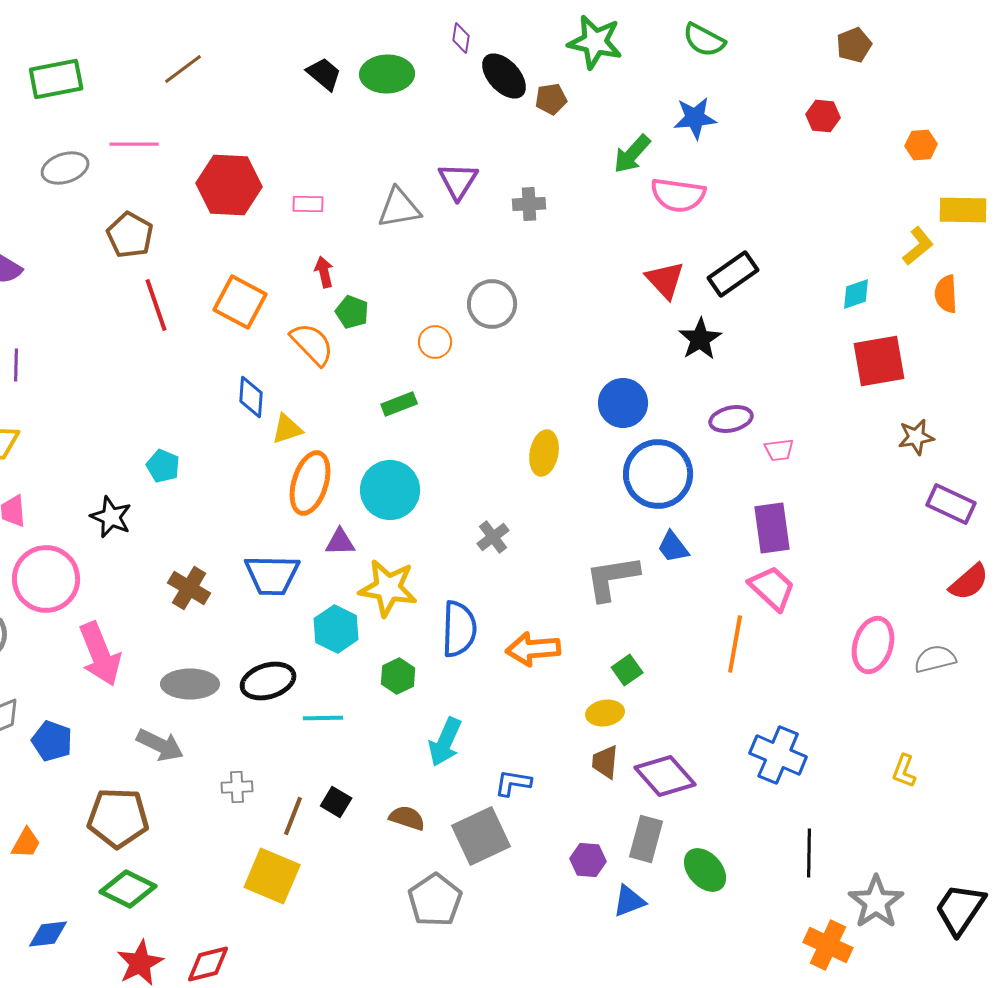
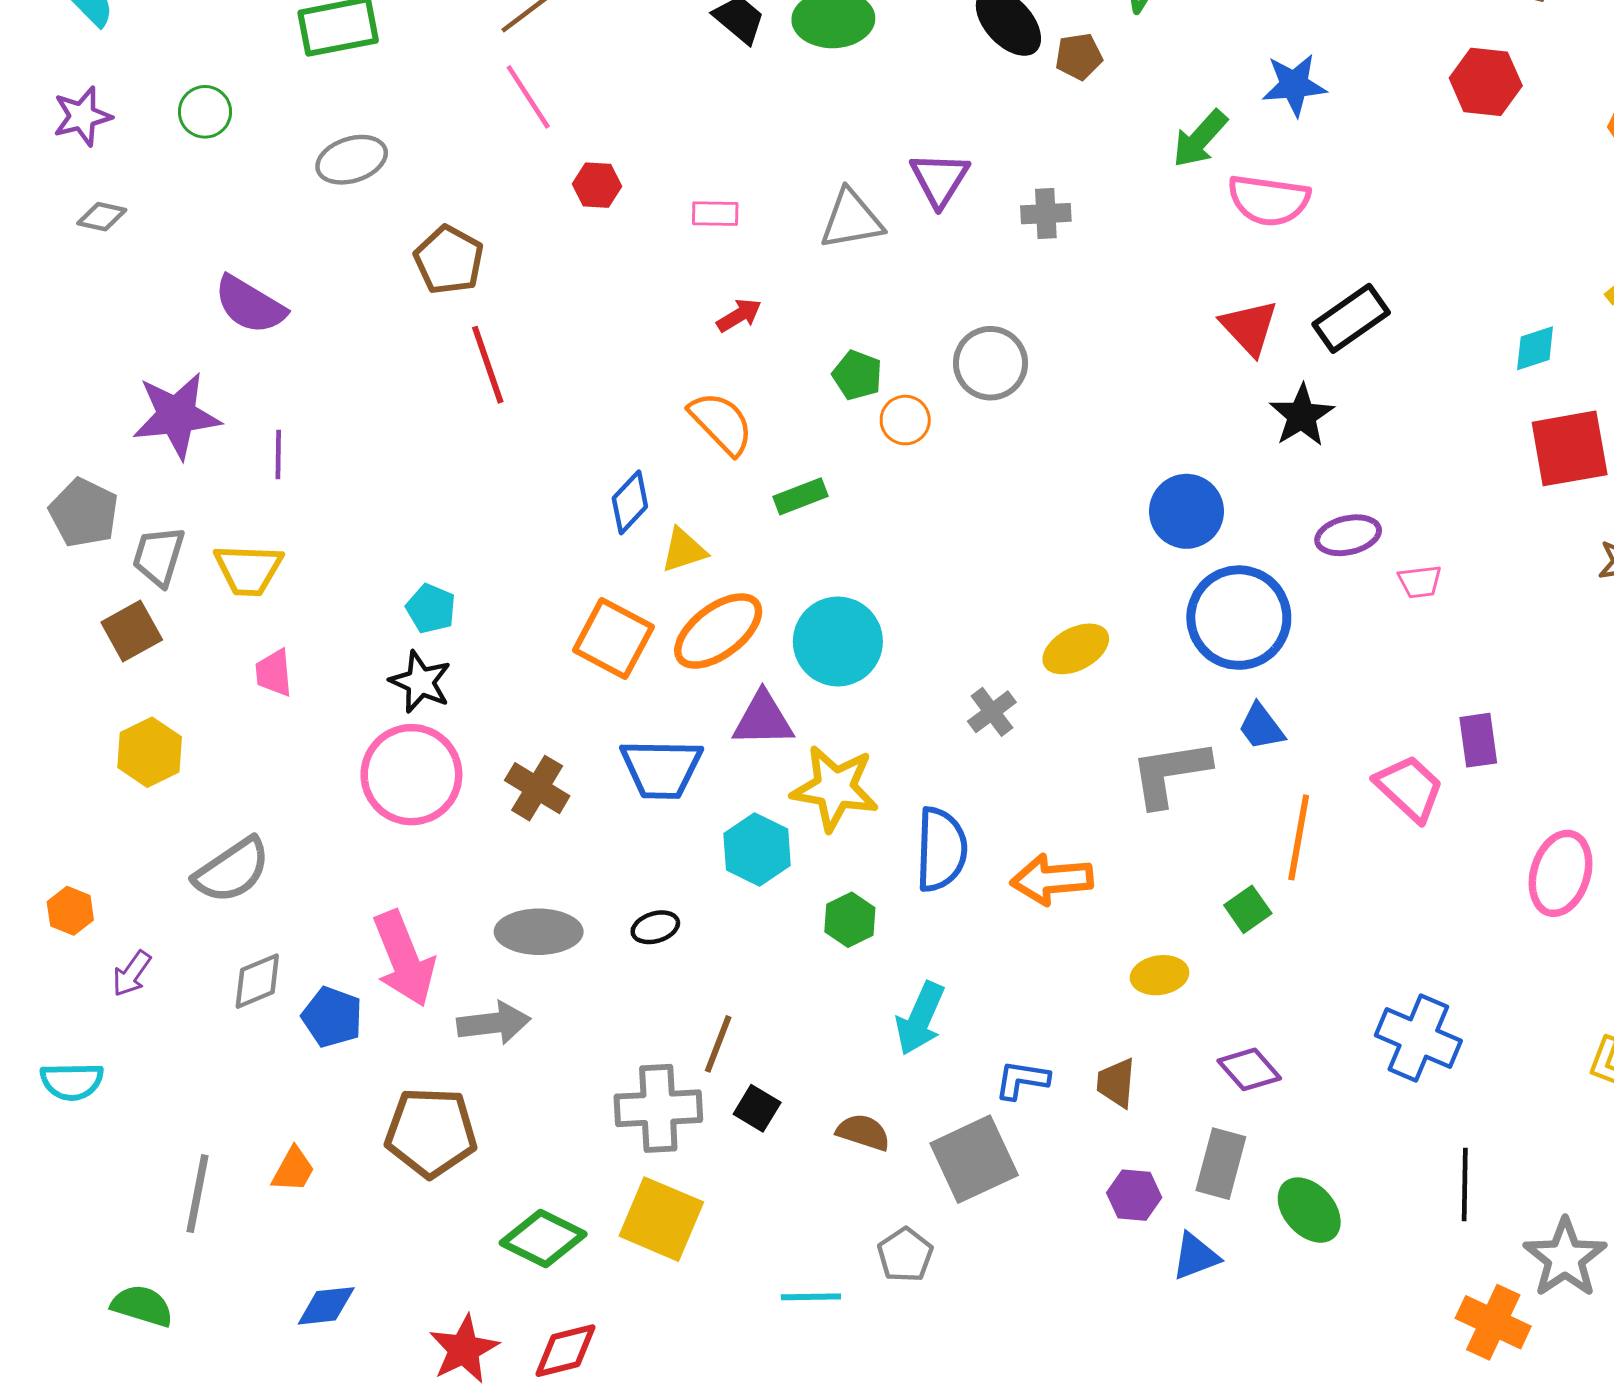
red hexagon: (823, 116) -> (1486, 82), size x1.4
pink line: (134, 144) -> (528, 97), moved, turned 57
red hexagon: (229, 185) -> (597, 185), size x0.5
red arrow: (324, 272) -> (739, 315), turned 72
orange square: (240, 302) -> (613, 638), moved
green pentagon: (352, 312) -> (857, 375), moved
blue diamond: (251, 397) -> (630, 502), turned 39
green rectangle: (399, 404) -> (800, 496), moved
yellow ellipse: (544, 453) -> (1076, 649), moved, turned 51
cyan pentagon: (163, 466) -> (431, 609), moved
orange ellipse: (310, 483) -> (718, 631), turned 36
purple rectangle: (772, 528) -> (1478, 740), moved, size x0.7
purple triangle: (340, 542) -> (763, 719), size x1.4
pink circle: (46, 579) -> (411, 775), moved
orange line: (735, 644) -> (1299, 837), moved
pink arrow: (100, 654) -> (404, 959), moved
green square: (627, 670) -> (1248, 909), moved
black ellipse: (268, 681) -> (655, 927), size x0.6
cyan line: (323, 718) -> (811, 1297), moved
gray arrow: (160, 745) -> (494, 1023), turned -33
brown trapezoid: (605, 762) -> (1116, 1083), moved
purple diamond: (665, 776) -> (1249, 1069), size x0.7
gray cross: (237, 787) -> (658, 1108), moved, size x1.8
brown line: (293, 816) -> (718, 1044), moved
green diamond: (128, 889) -> (543, 1238), moved
gray pentagon: (435, 900) -> (905, 1255), size x0.7

